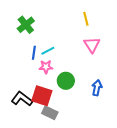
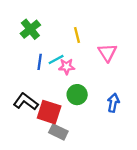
yellow line: (86, 19) -> (77, 35), moved
pink star: (46, 67) -> (67, 67), moved
black L-shape: (22, 99) -> (26, 102), moved

